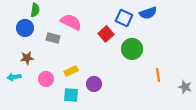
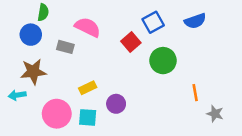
blue semicircle: (148, 13) -> (195, 21), moved
blue square: (124, 18) -> (153, 22), turned 36
brown star: (27, 58) -> (33, 72), size x1.5
pink circle: (46, 79) -> (57, 114), moved, size x1.5
gray star: (185, 87) -> (215, 114), moved

